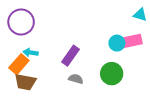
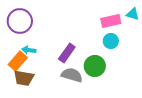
pink rectangle: (132, 41) -> (111, 21), moved
green circle: (112, 74) -> (95, 66), moved
gray semicircle: (76, 79) -> (72, 75), size x1.5

